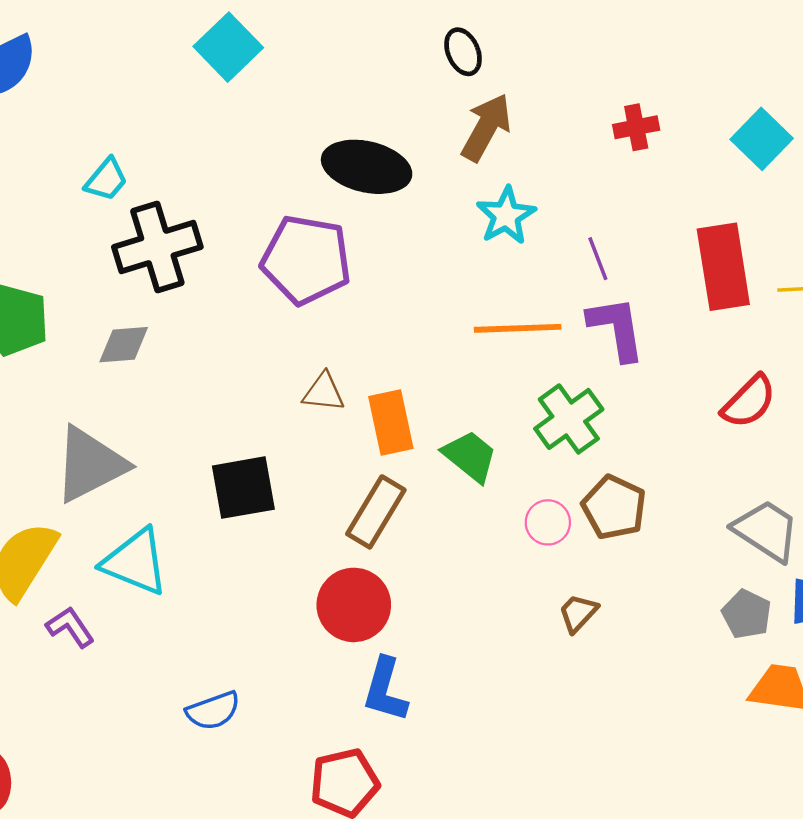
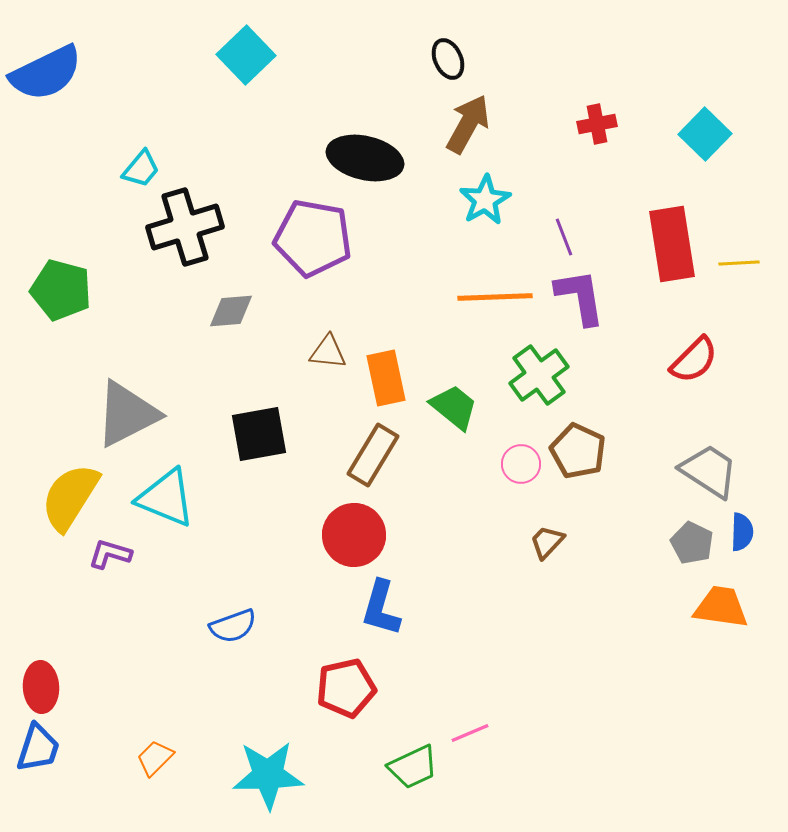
gray diamond: (124, 345) -> (231, 311), moved
purple L-shape: (70, 627) -> (110, 554), turned -39

